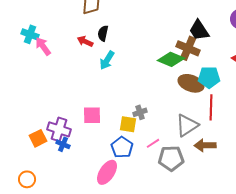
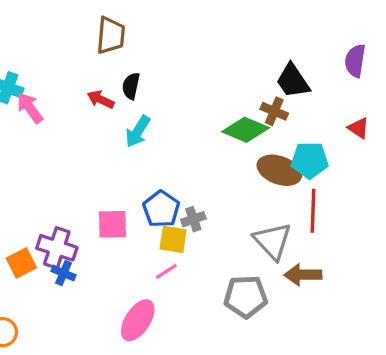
brown cross: (188, 48) -> (274, 111), size x0.7
gray triangle: (187, 125) -> (273, 241), turned -40
pink line: (153, 143) -> (166, 271), moved
blue pentagon: (122, 147) -> (161, 209), moved

